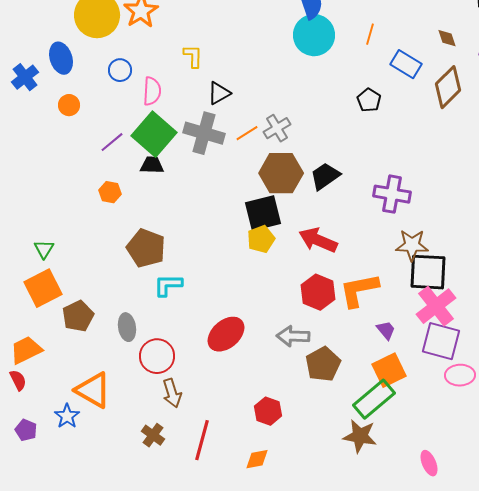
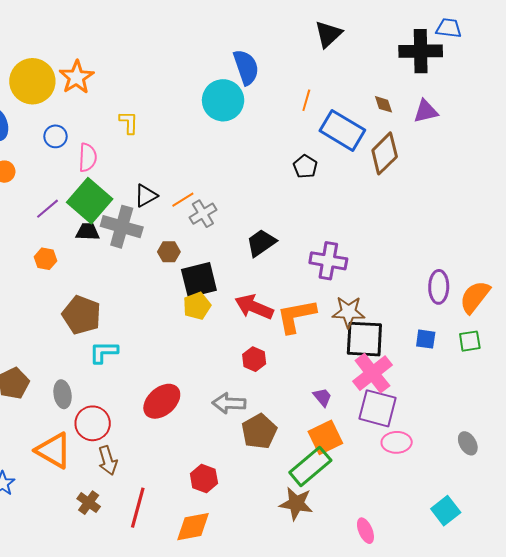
cyan circle: (314, 35) -> (223, 100), moved
blue rectangle: (406, 64) -> (342, 130), size x1.4
black triangle: (219, 93) -> (146, 196), moved
gray cross: (277, 128) -> (203, 214), moved
gray cross: (204, 133) -> (122, 227), moved
brown hexagon: (281, 173) -> (169, 252), moved, size x0.5
orange L-shape: (359, 290) -> (296, 316), moved
red hexagon: (318, 292) -> (254, 359), size x0.7
orange triangle: (93, 390) -> (53, 450), moved
orange diamond: (257, 459) -> (193, 527), size x1.5

